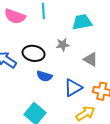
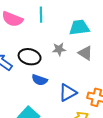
gray triangle: (91, 59) -> (85, 53), moved

